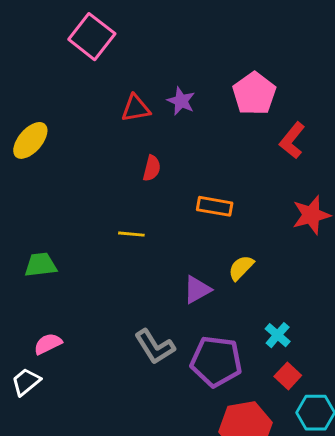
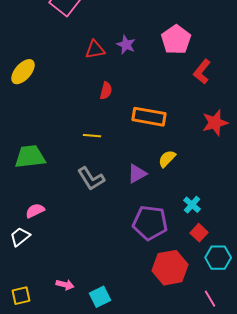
orange rectangle: (215, 206) -> (149, 117), size x1.4
green trapezoid: (41, 265) -> (30, 157), size x1.4
gray L-shape: (155, 347) -> (91, 179), moved

